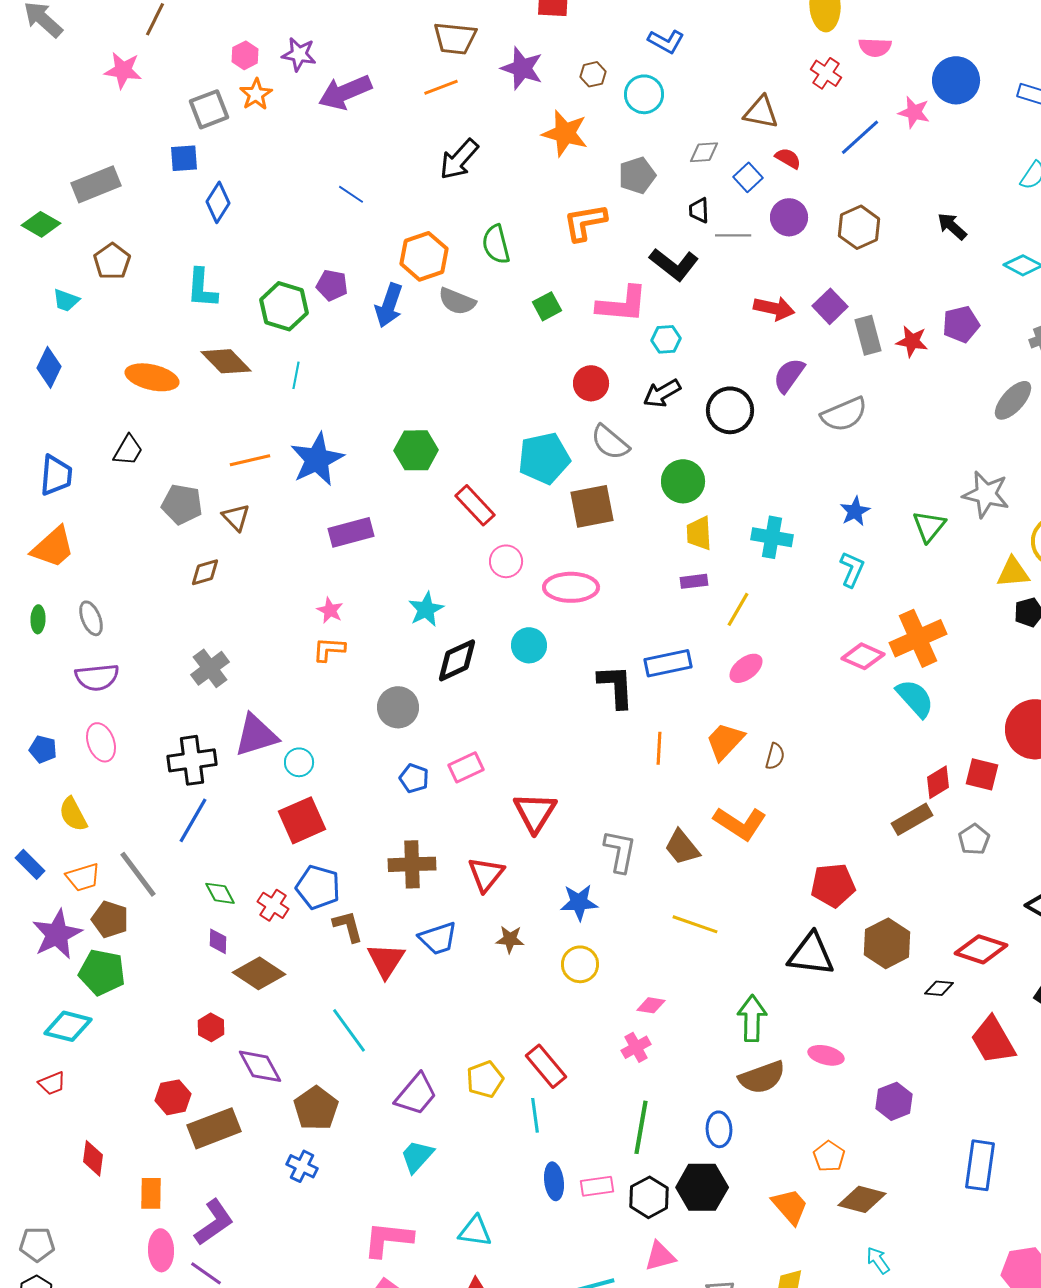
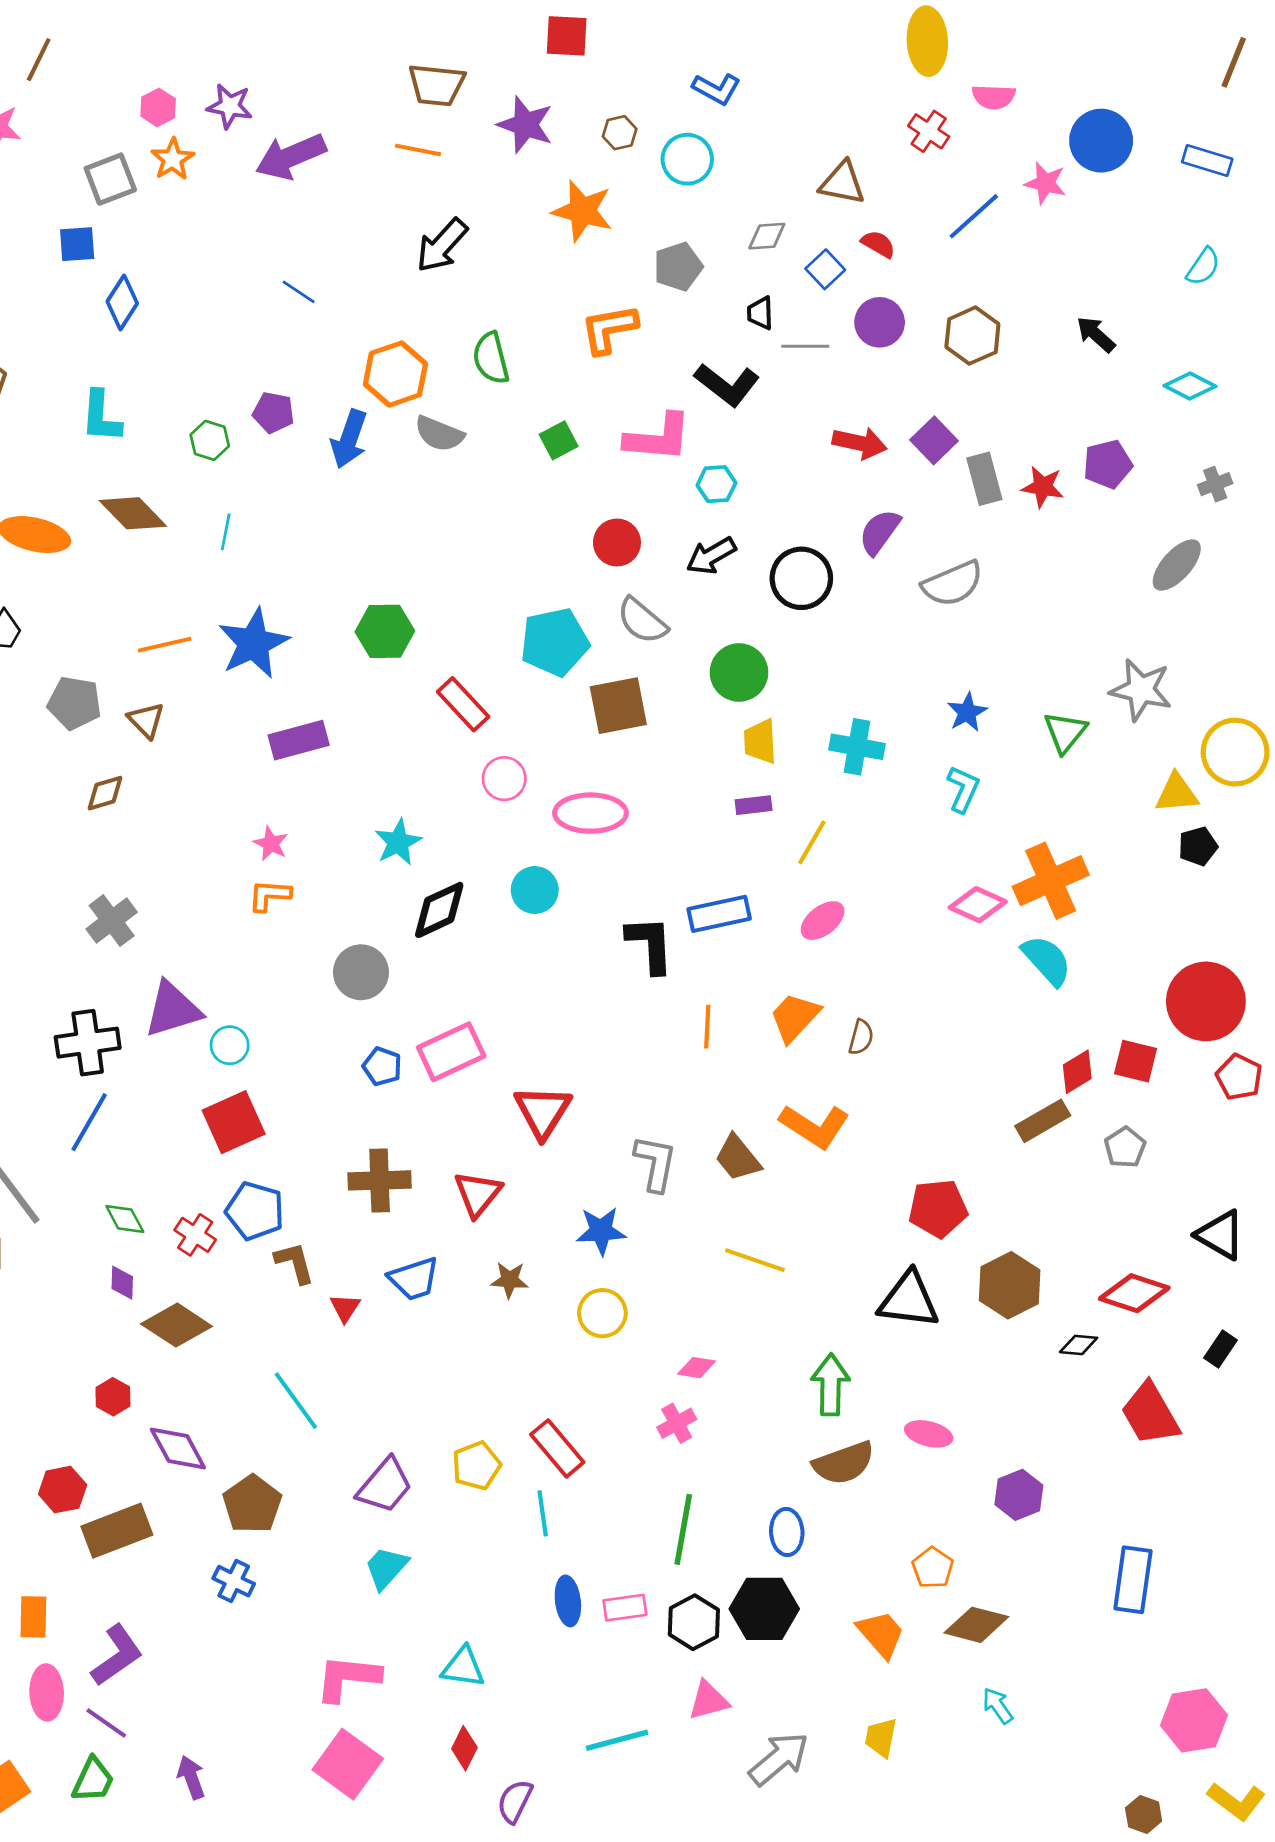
orange line: (441, 87) -> (418, 150), turned 32
green hexagon: (284, 306) -> (210, 440), size x0.6
pink rectangle: (466, 767) -> (451, 1052), size x1.4
red triangle: (386, 960) -> (345, 1308), size x0.6

